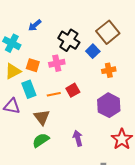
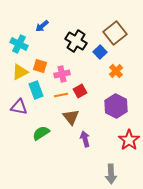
pink cross: (57, 63) -> (62, 74), moved
orange cross: (109, 70) -> (116, 71), turned -32
brown triangle: (42, 117) -> (71, 117), moved
green semicircle: (41, 140) -> (41, 133), moved

